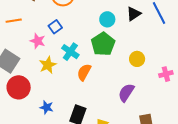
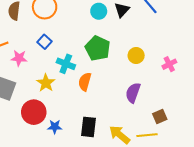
cyan circle: (107, 19) -> (99, 11), moved
pink star: (38, 41) -> (19, 58), moved
red circle: (19, 87) -> (34, 112), moved

